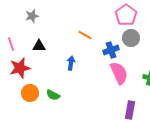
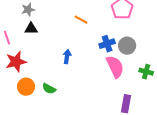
orange line: (85, 35) -> (81, 20), moved
gray circle: (131, 38) -> (127, 46), moved
black triangle: (39, 46) -> (31, 29), moved

